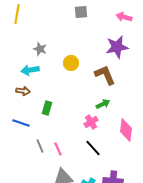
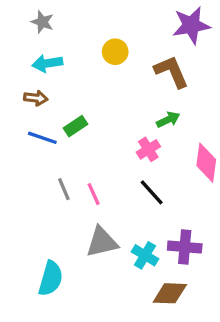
gray star: (40, 49) -> (42, 22), moved
green rectangle: (47, 108) -> (75, 126), turned 40
blue line: (21, 123) -> (42, 138), moved

